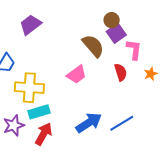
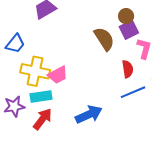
pink trapezoid: (77, 75) -> (58, 75), moved
blue line: (122, 123) -> (133, 92), moved

